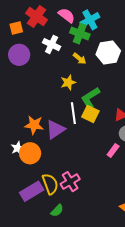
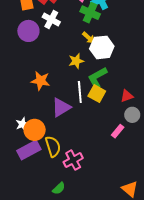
white cross: (52, 45) -> (51, 19), moved
white hexagon: (108, 53) -> (102, 47), moved
orange star: (34, 125) -> (41, 81), moved
yellow semicircle: (50, 184) -> (53, 146), moved
purple rectangle: (32, 191) -> (29, 150), moved

